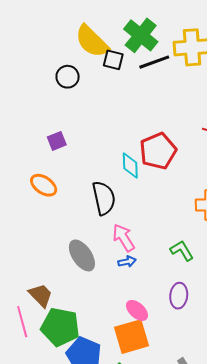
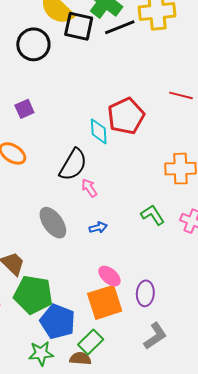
black square: (113, 60) -> (79, 26), size x1.4
black circle: (68, 77) -> (33, 44), size x1.4
black semicircle: (104, 198) -> (73, 165), turned 44
pink arrow: (124, 238) -> (89, 188), moved, size x0.7
purple ellipse: (179, 296) -> (145, 293), moved

